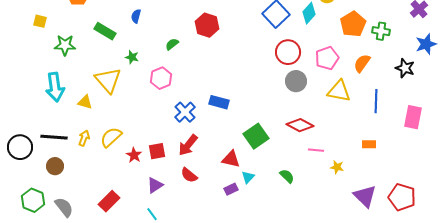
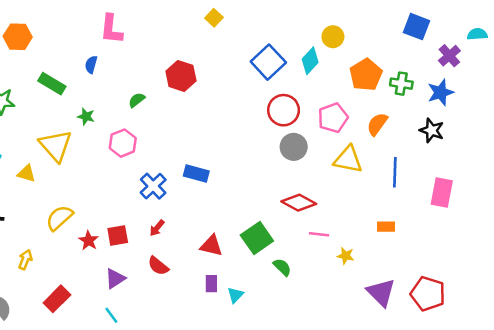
blue star: (426, 44) -> (441, 92), moved
green square: (256, 136) -> (257, 238), moved
yellow arrow: (84, 138) -> (25, 260), moved
red arrow: (188, 145) -> (157, 228), size x0.6
cyan triangle: (248, 177) -> (235, 295), moved
purple rectangle: (231, 189) -> (211, 284), turned -64

